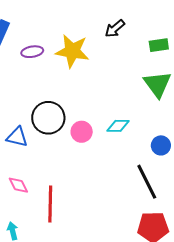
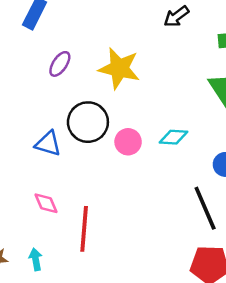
yellow star: (72, 51) -> (119, 68), moved
purple ellipse: (32, 52) -> (60, 64), moved, turned -50

